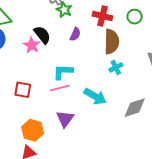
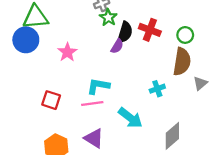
black semicircle: (42, 35) -> (125, 32), moved, turned 48
brown semicircle: (112, 42) -> (182, 62), moved
gray diamond: (135, 108) -> (172, 136), turned -30
purple triangle: (65, 119) -> (94, 138), turned -42

